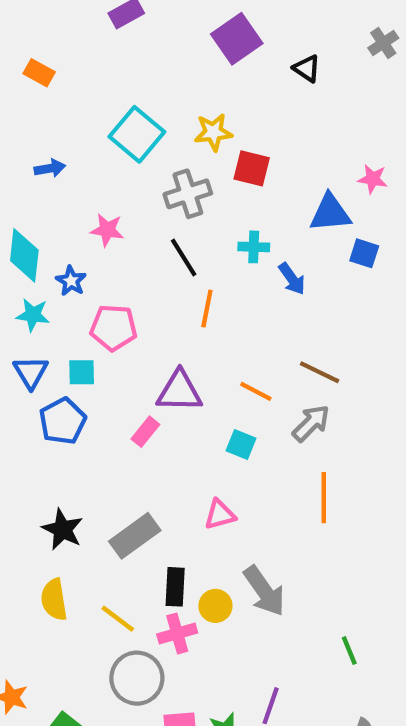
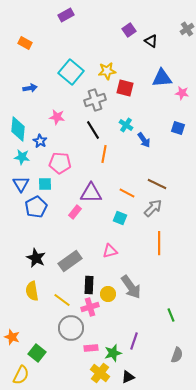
purple square: (237, 39) -> (129, 30), moved, size x0.6
blue triangle: (330, 213) -> (162, 78), moved
cyan cross: (254, 247) -> (126, 125), turned 32

